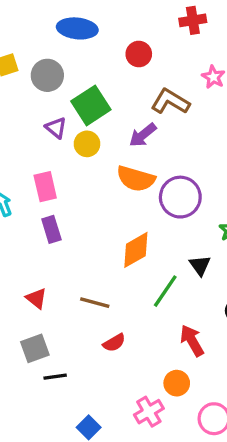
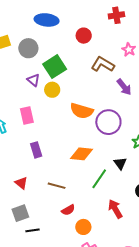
purple arrow: (143, 135) -> (124, 87), moved, turned -90
purple rectangle: (51, 229) -> (36, 150), moved
orange diamond: (136, 250) -> (82, 154), turned 35
orange circle: (177, 383) -> (83, 227), moved

